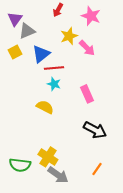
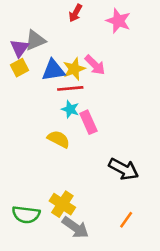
purple triangle: (15, 19) -> (20, 48), moved
yellow star: (69, 36) -> (74, 69), moved
pink arrow: (87, 48) -> (95, 65), moved
blue triangle: (41, 54) -> (53, 70), turned 30
pink rectangle: (87, 94) -> (88, 122), moved

